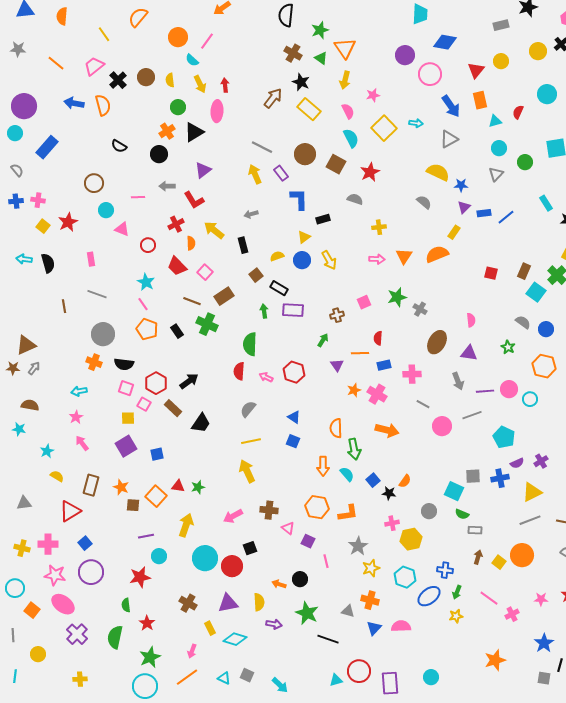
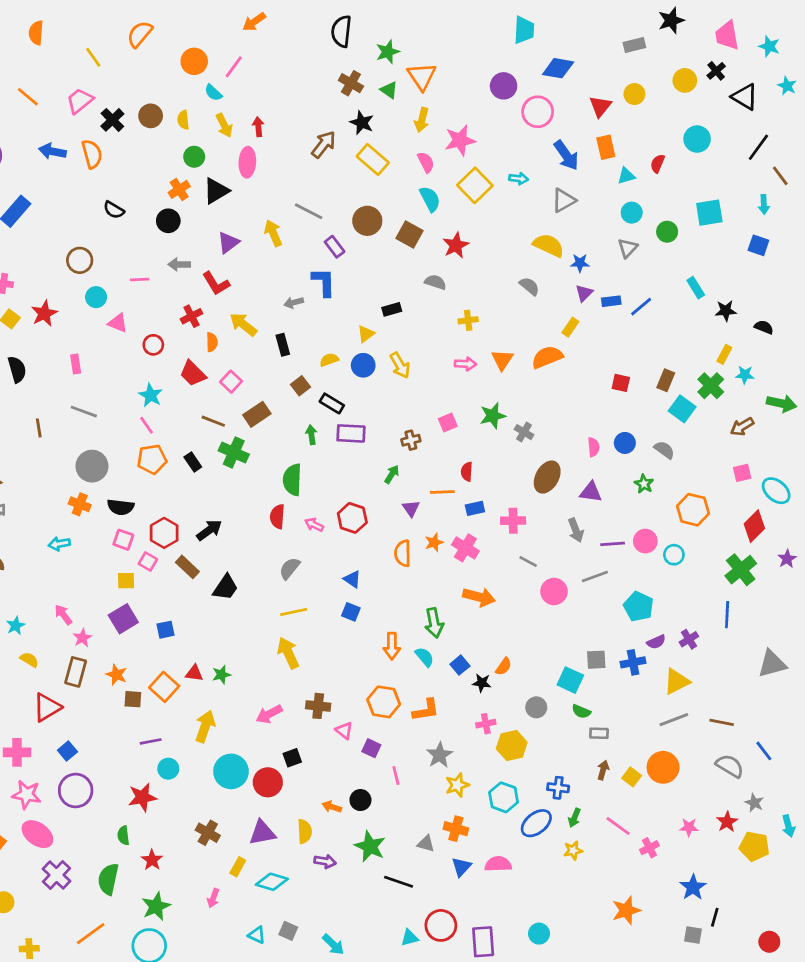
pink star: (373, 95) -> (460, 140), size x1.6
yellow arrow: (255, 174) -> (273, 233), moved
blue L-shape: (299, 199) -> (324, 282), moved
orange pentagon: (147, 329) -> (152, 459), turned -30
blue circle: (546, 329) -> (625, 443), moved
pink star: (76, 417) -> (82, 638), moved
orange semicircle: (336, 428) -> (403, 553), moved
yellow rectangle: (210, 628) -> (238, 867), turned 56
orange line: (187, 677) -> (91, 934), moved
yellow cross: (80, 679) -> (29, 949), moved

